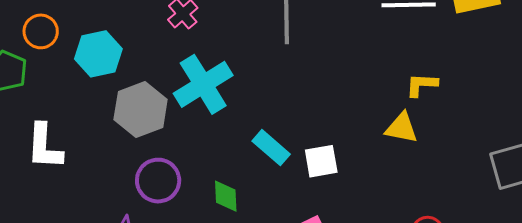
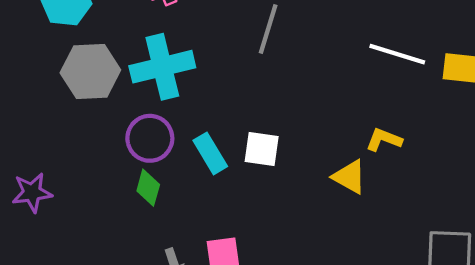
white square: (321, 161) -> (262, 149), moved
purple circle: (158, 181) -> (150, 138), moved

